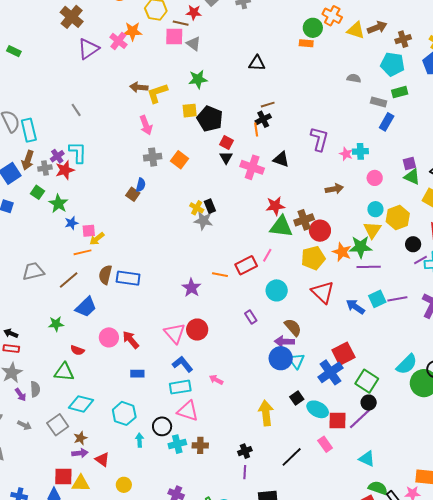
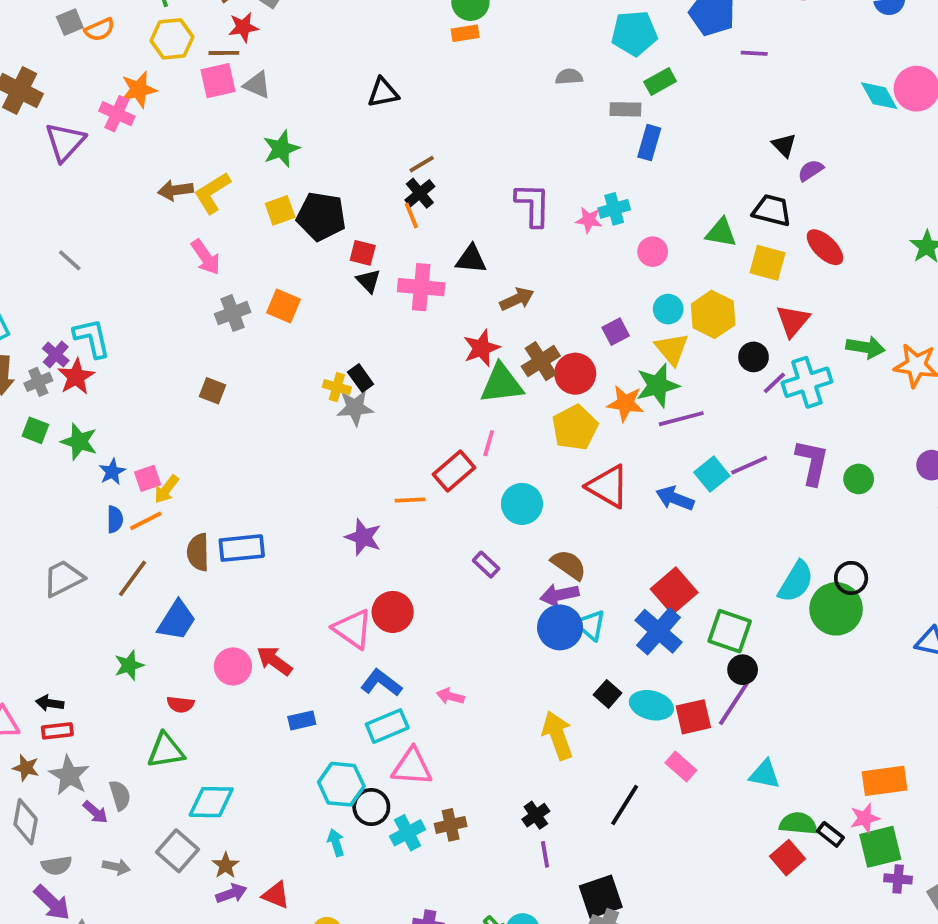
purple square: (409, 163) -> (616, 332), moved
blue semicircle: (141, 185) -> (115, 519), moved
brown arrow: (334, 189) -> (517, 299), moved
cyan hexagon: (124, 413) -> (341, 784), moved

